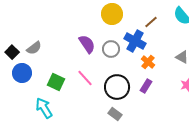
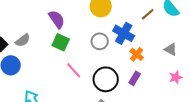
brown line: (151, 22) -> (148, 14), moved
purple semicircle: (87, 44) -> (57, 19), moved
green square: (56, 82) -> (61, 42), moved

